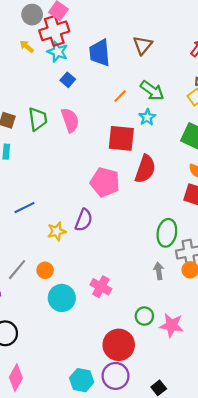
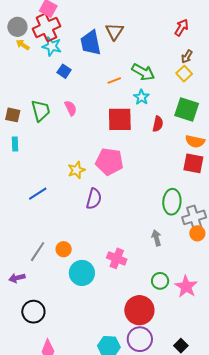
gray circle: (32, 15) -> (17, 27), moved
brown triangle: (143, 45) -> (115, 31), moved
orange line: (120, 96) -> (114, 81), turned 32
pink semicircle: (70, 120) -> (71, 108), size x0.7
red semicircle: (145, 169) -> (158, 124), moved, size x0.6
yellow star: (57, 231) -> (76, 170), moved
gray arrow: (159, 271) -> (156, 238), moved
pink star: (172, 325) -> (186, 287), turned 30

